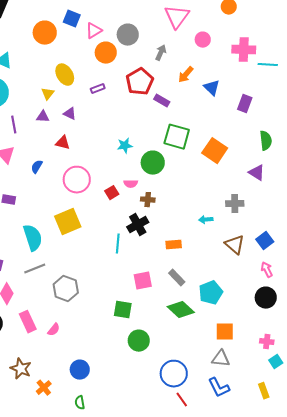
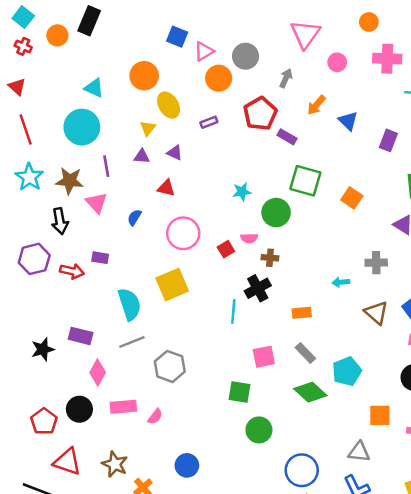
orange circle: (45, 33) -> (144, 76), moved
pink cross: (244, 50) -> (387, 59), moved
orange square: (215, 151) -> (352, 198), size x0.7
pink rectangle: (28, 322) -> (123, 407), turned -70
orange square: (225, 332) -> (380, 415), moved

